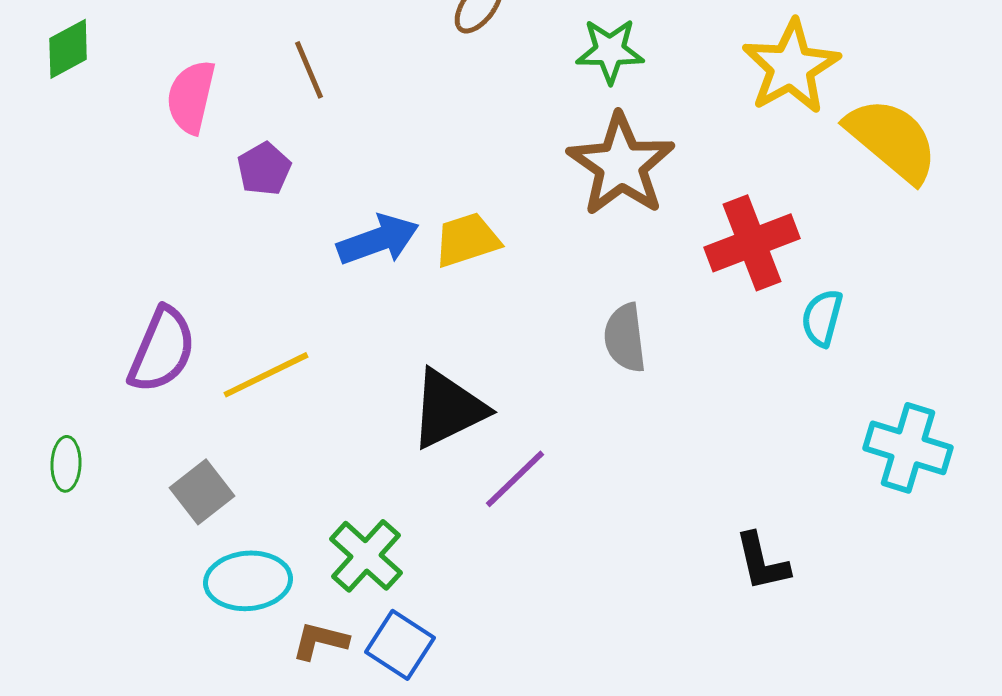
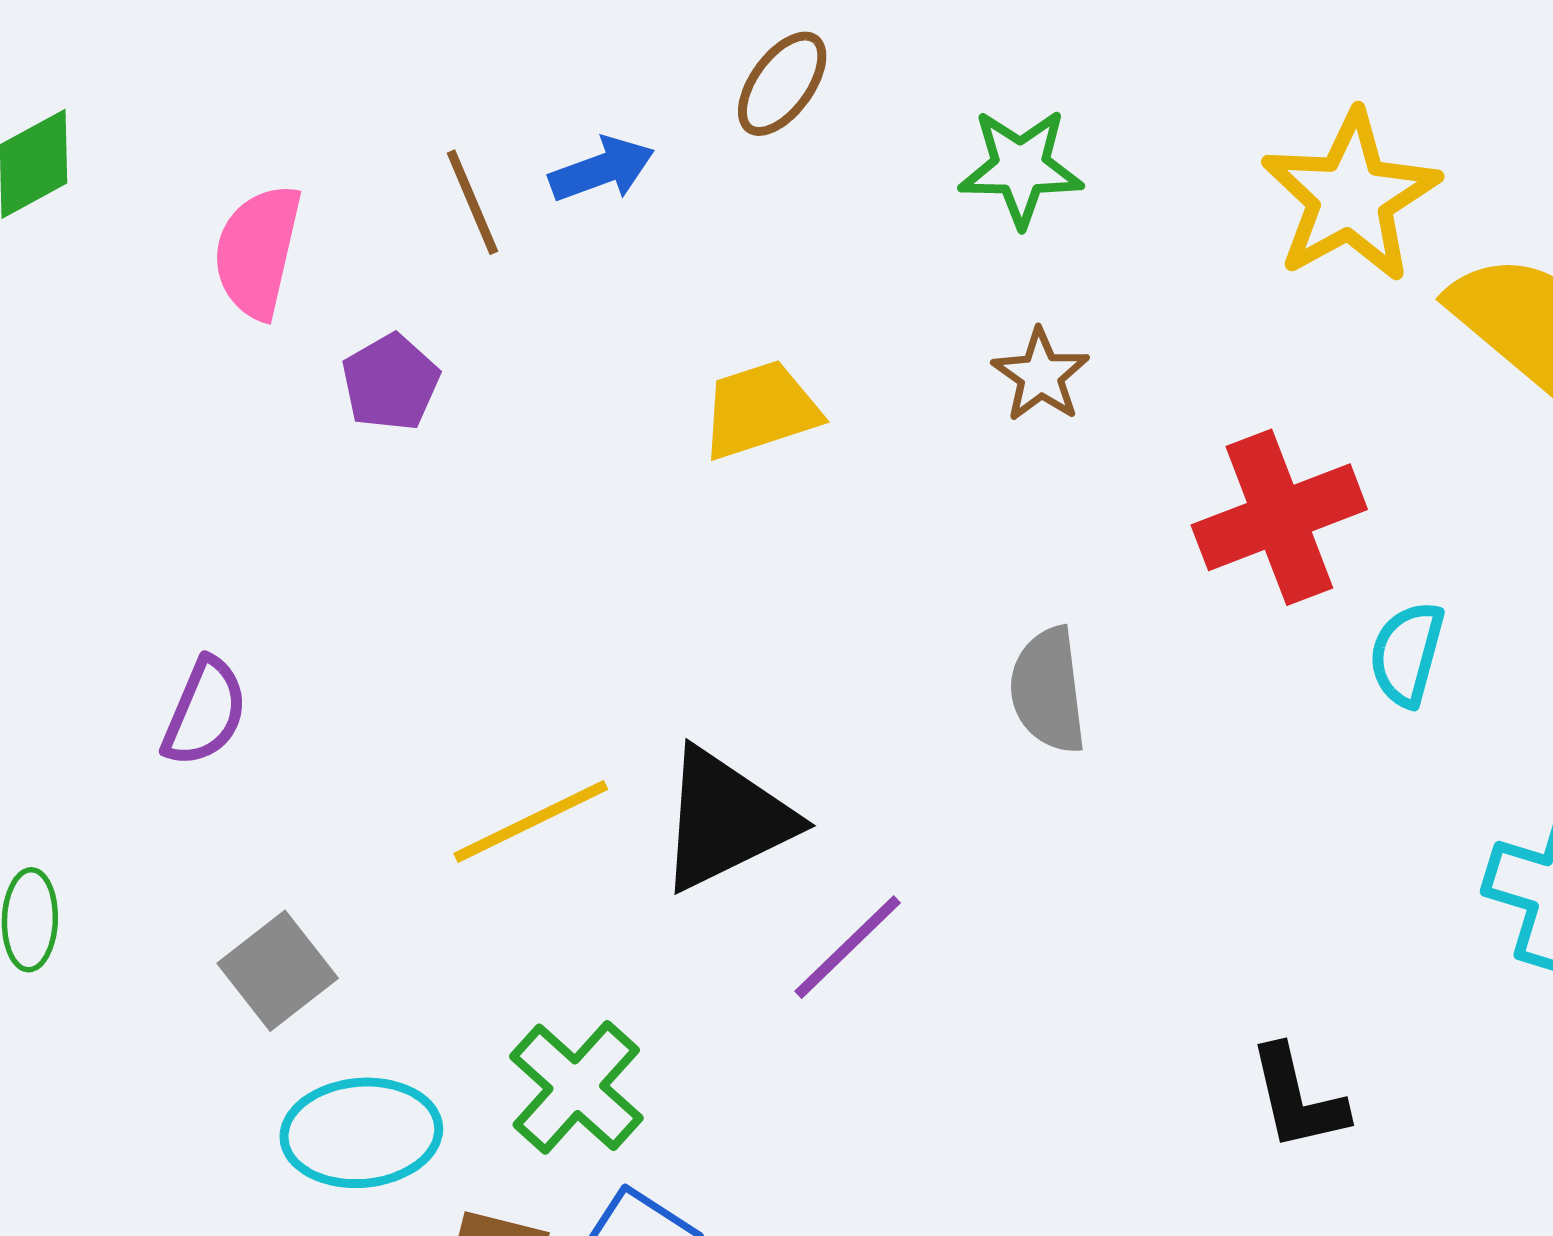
brown star: (621, 165) -> (1041, 375), size x0.5
blue arrow: (378, 240) -> (602, 169), moved, size x0.7
yellow trapezoid: (467, 240) -> (760, 410), moved
purple semicircle: (162, 350) -> (205, 712), size x0.7
yellow line: (266, 375) -> (531, 821), moved

